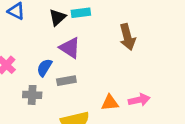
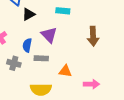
black triangle: (57, 17) -> (29, 14), moved
blue semicircle: (44, 68) -> (27, 45), turned -32
orange triangle: (110, 103) -> (65, 71), moved

